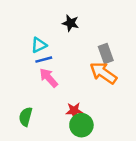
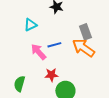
blue line: (44, 60) -> (54, 45), moved
red star: (74, 111) -> (51, 75), moved

